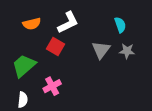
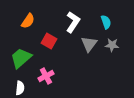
white L-shape: (68, 23) -> (73, 22), moved, turned -30
orange semicircle: (32, 24) -> (28, 21), turned -42

